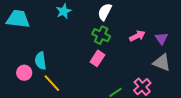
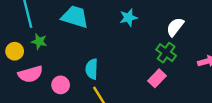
pink circle: (24, 73) -> (61, 85), moved

